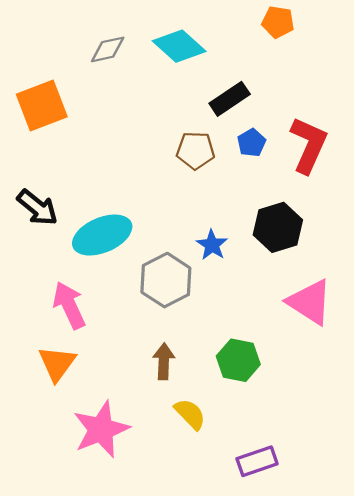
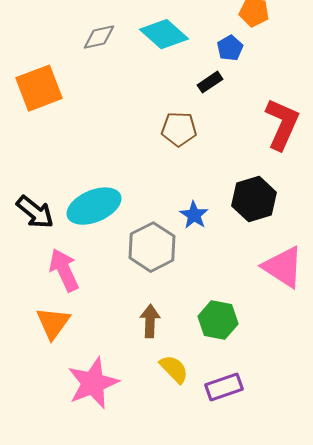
black rectangle: (230, 99) -> (210, 82), size x0.7
blue pentagon: (252, 143) -> (230, 48), moved
black arrow: (37, 208) -> (35, 212), moved
purple rectangle: (257, 461) -> (224, 387), moved

